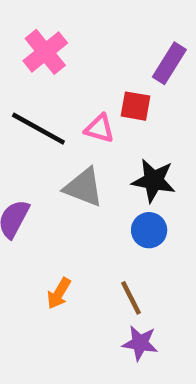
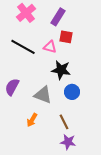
purple rectangle: (169, 63) -> (58, 17), moved
black star: (154, 181) -> (61, 70), moved
gray triangle: (84, 187) -> (43, 95), moved

